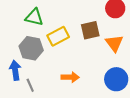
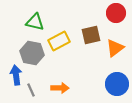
orange triangle: (114, 43) -> (115, 48), turned 30
orange arrow: (70, 77) -> (60, 88), moved

